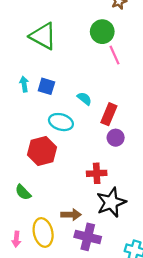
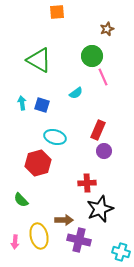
cyan semicircle: (84, 99) -> (76, 93), moved, turned 104

